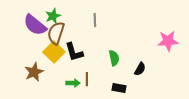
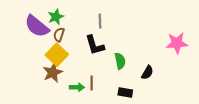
brown semicircle: (56, 33) -> (59, 35), size x0.6
black L-shape: (74, 52) -> (95, 45), moved
brown star: (34, 72) -> (53, 73), moved

